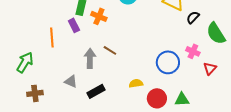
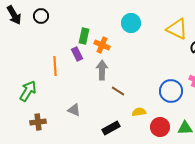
brown line: (110, 50) -> (118, 91), moved
gray arrow: (90, 58) -> (102, 70), moved
black rectangle: (96, 91) -> (111, 128), moved

